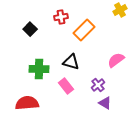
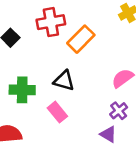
red cross: (61, 17) -> (51, 22), size x1.5
purple cross: (98, 85) -> (119, 111), moved

